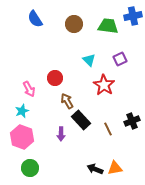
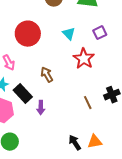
red circle: (55, 78) -> (28, 34), moved, size x1.6
black rectangle: (81, 120) -> (23, 94), moved
black arrow: (95, 169) -> (75, 143), turned 35

